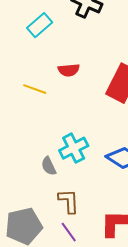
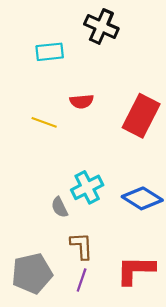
cyan rectangle: (40, 25) -> (50, 52), turned 35
purple line: (69, 232) -> (82, 280), turned 55

